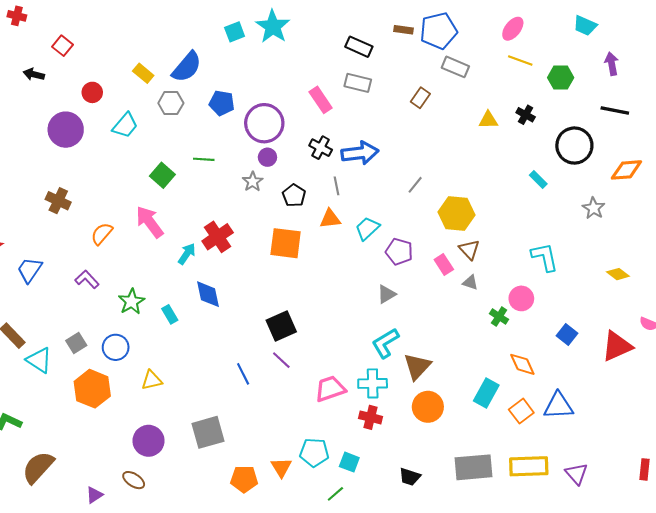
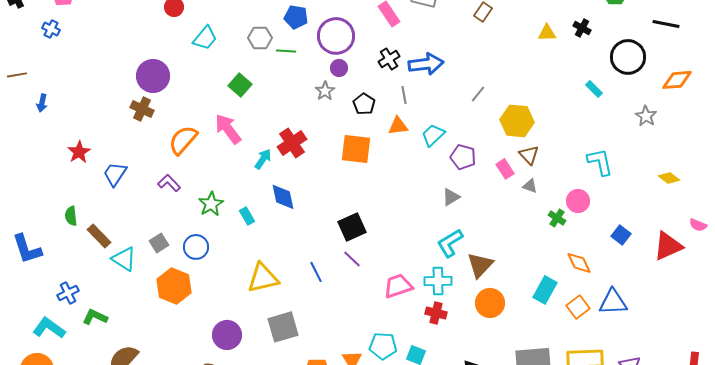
gray hexagon: (171, 103) -> (260, 38), moved
purple circle: (66, 130) -> (153, 76), moved
black cross: (321, 148) -> (389, 59), turned 30
green line: (204, 159) -> (286, 51), moved
orange semicircle: (102, 234) -> (183, 140), size x1.4
yellow triangle: (152, 380) -> (263, 278), moved, size x1.6

